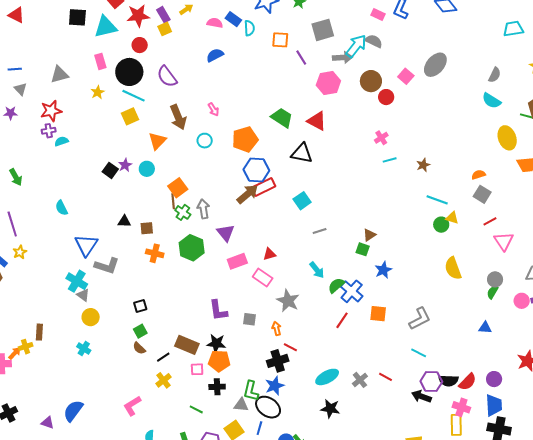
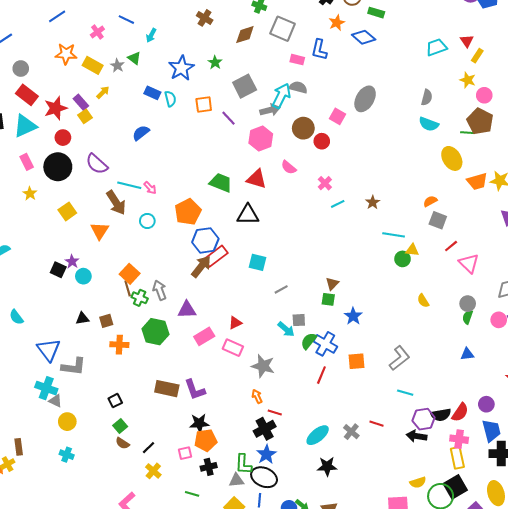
pink semicircle: (215, 23) -> (289, 167), moved, turned -140
cyan line: (133, 96) -> (129, 185), moved
cyan circle: (147, 169) -> (83, 276), moved
cyan square: (302, 201) -> (258, 262), turned -30
purple triangle: (226, 233) -> (187, 310), turned -42
yellow semicircle: (453, 268) -> (423, 301), size x0.6
gray square: (249, 319) -> (299, 320), moved
brown rectangle: (187, 345) -> (167, 389), moved

